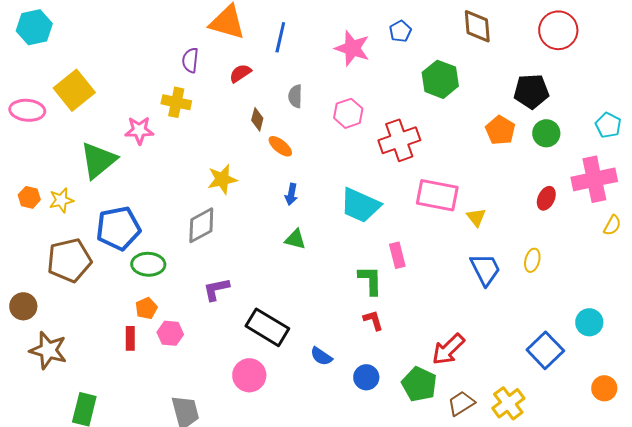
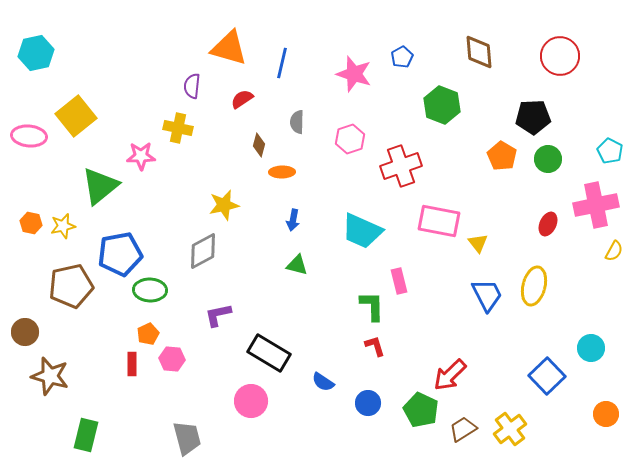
orange ellipse: (280, 146) -> (282, 172), turned -40
yellow ellipse: (532, 260) -> (534, 286), size x1.6

